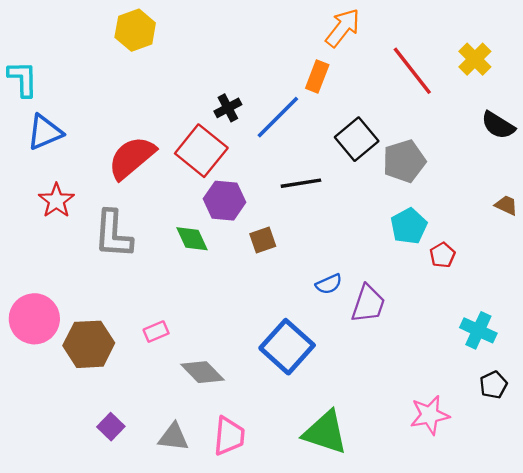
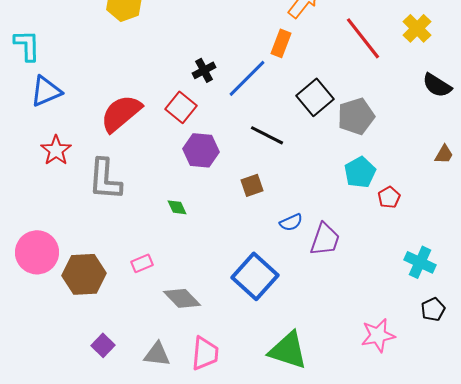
red square: (201, 151) -> (181, 107), size x0.7
black line: (301, 183) -> (267, 135), turned 36
brown trapezoid: (506, 205) -> (444, 154), turned 95
green diamond: (192, 239) -> (177, 207), moved, size x0.7
brown square: (263, 240) -> (252, 185), moved

